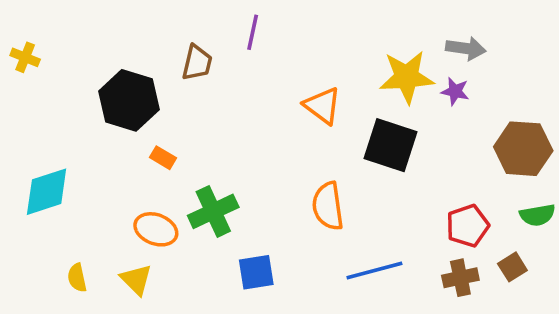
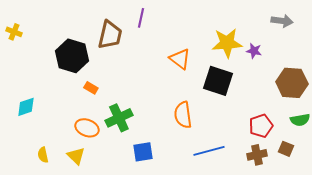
gray arrow: (466, 48) -> (282, 21), moved
brown trapezoid: (197, 63) -> (110, 35), size x1.4
cyan diamond: (47, 192) -> (26, 107), size x0.7
brown square: (512, 267) -> (286, 149), turned -35

